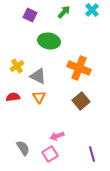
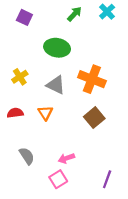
purple square: (30, 15) -> (24, 17), moved
gray triangle: (38, 76) -> (56, 85), moved
gray semicircle: (23, 148) -> (27, 156), moved
purple line: (92, 154) -> (107, 179), turned 35

